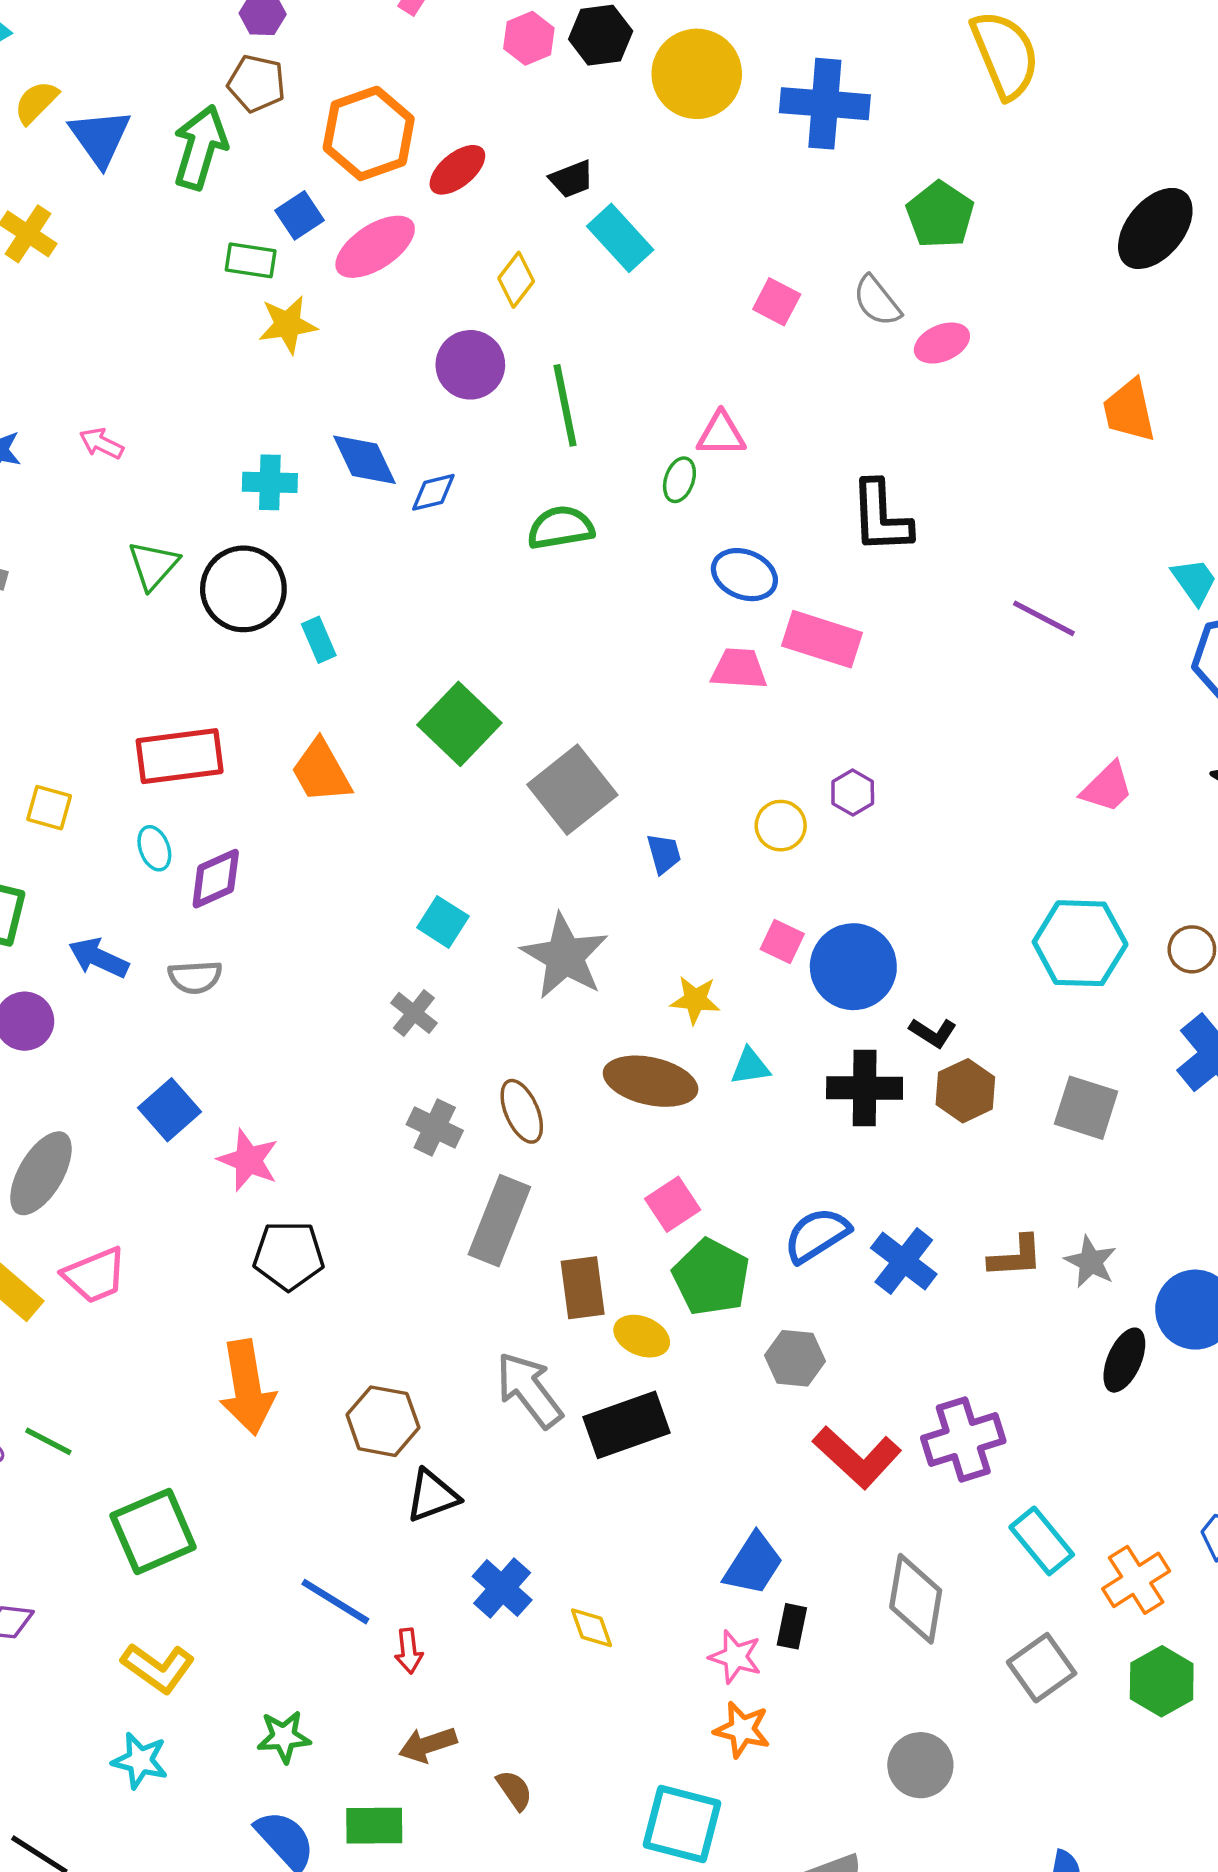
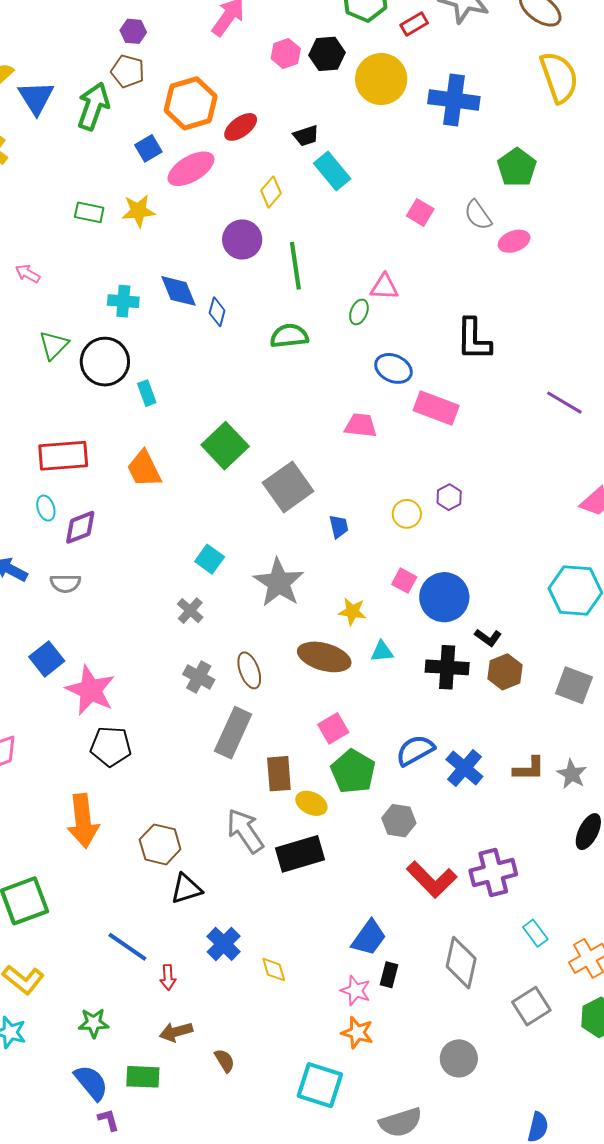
green rectangle: (251, 260) -> (89, 212), moved
blue diamond: (433, 492) -> (217, 312), turned -64
pink trapezoid: (739, 669) -> (361, 425), moved
pink star: (248, 1160) -> (90, 690), size x1.4
cyan rectangle: (1042, 1541) -> (535, 933), size x0.7

